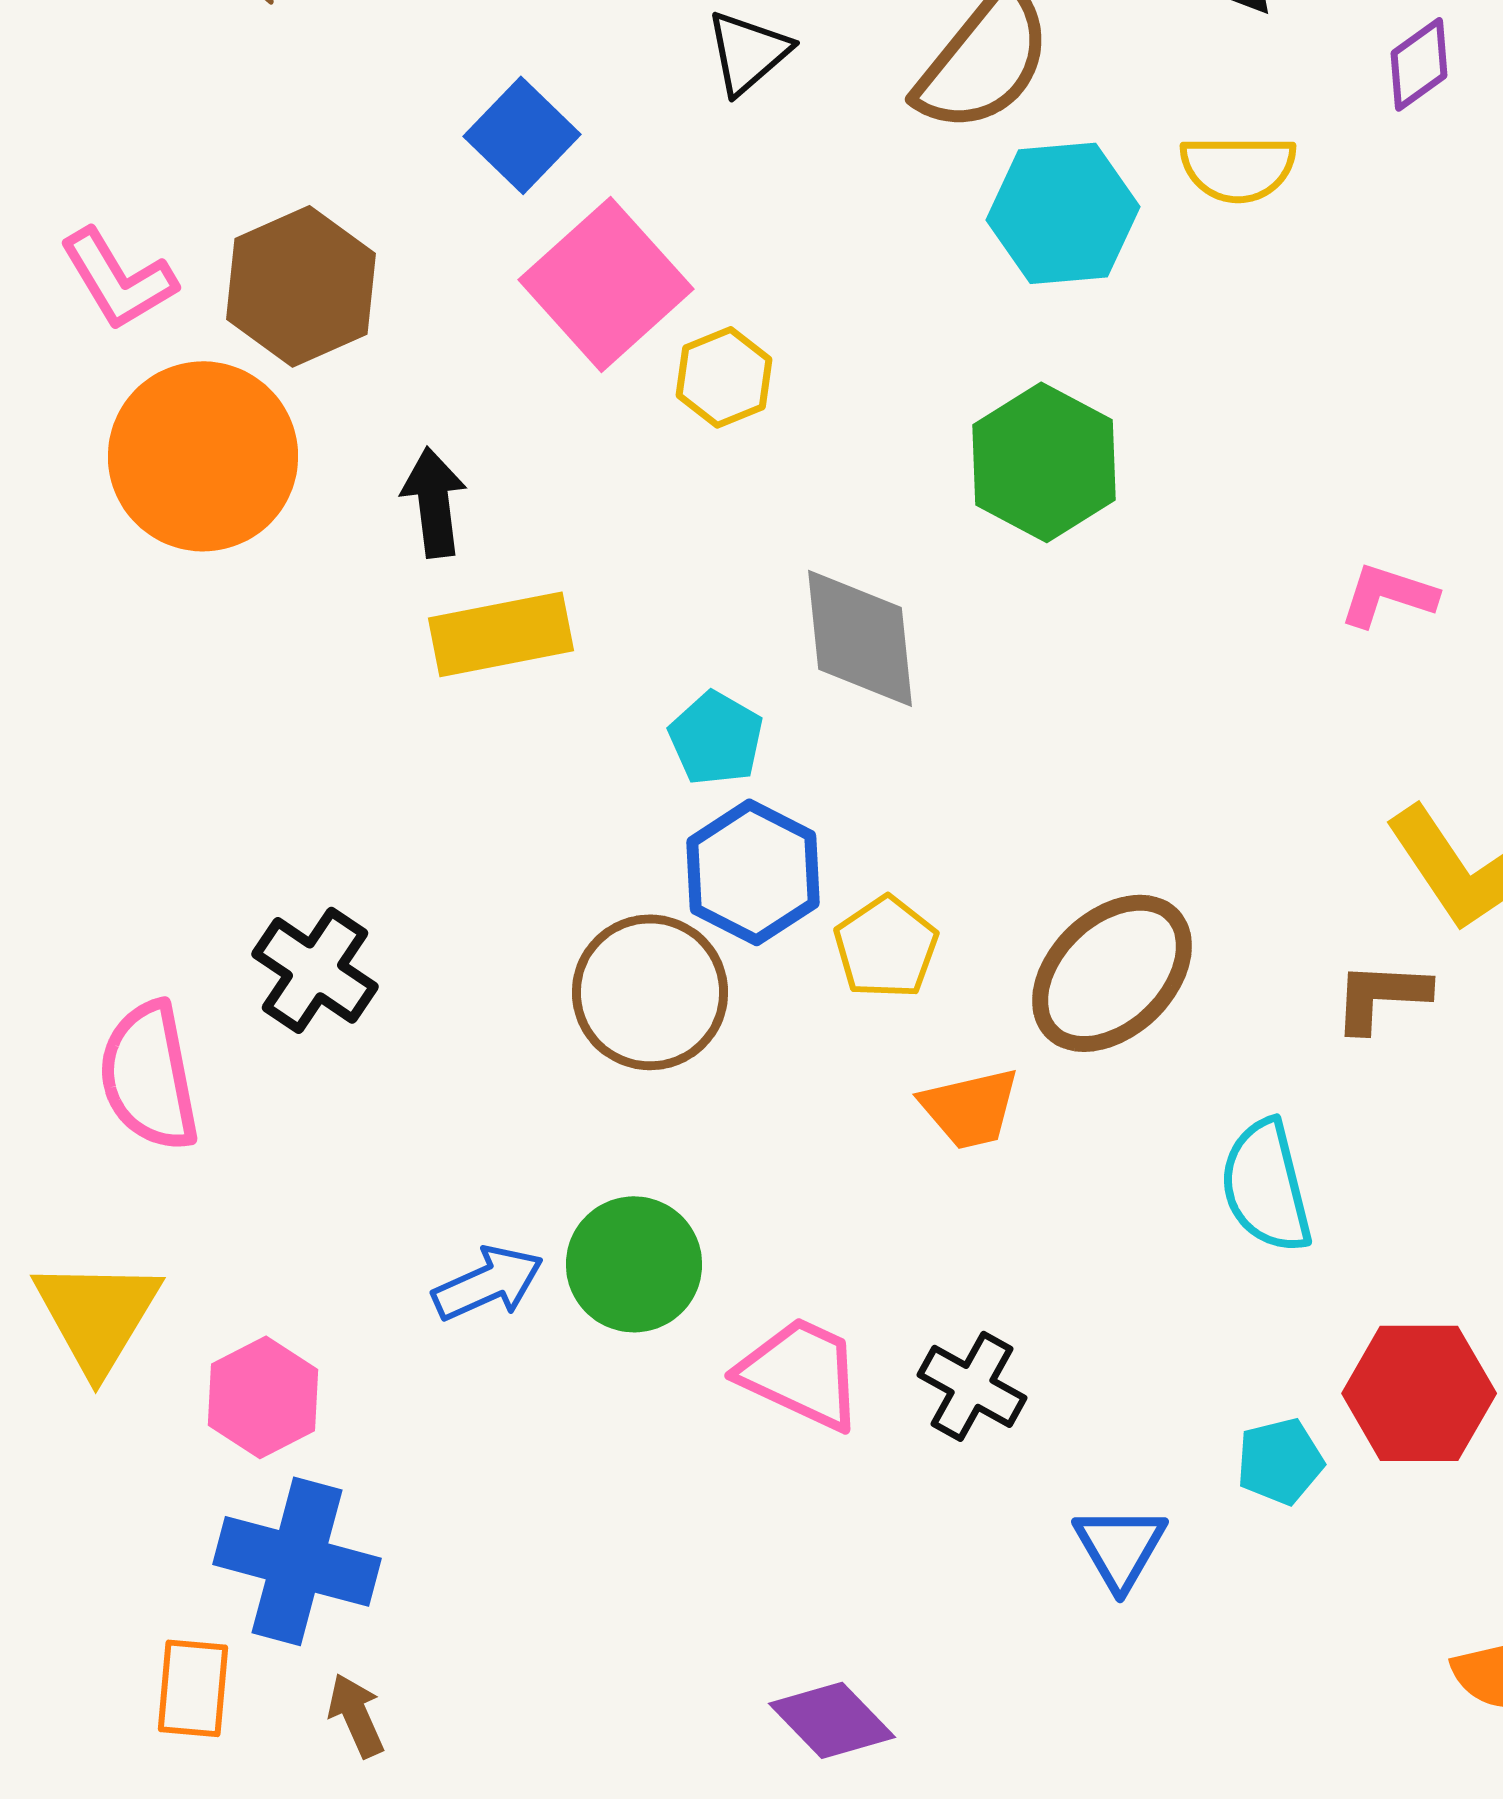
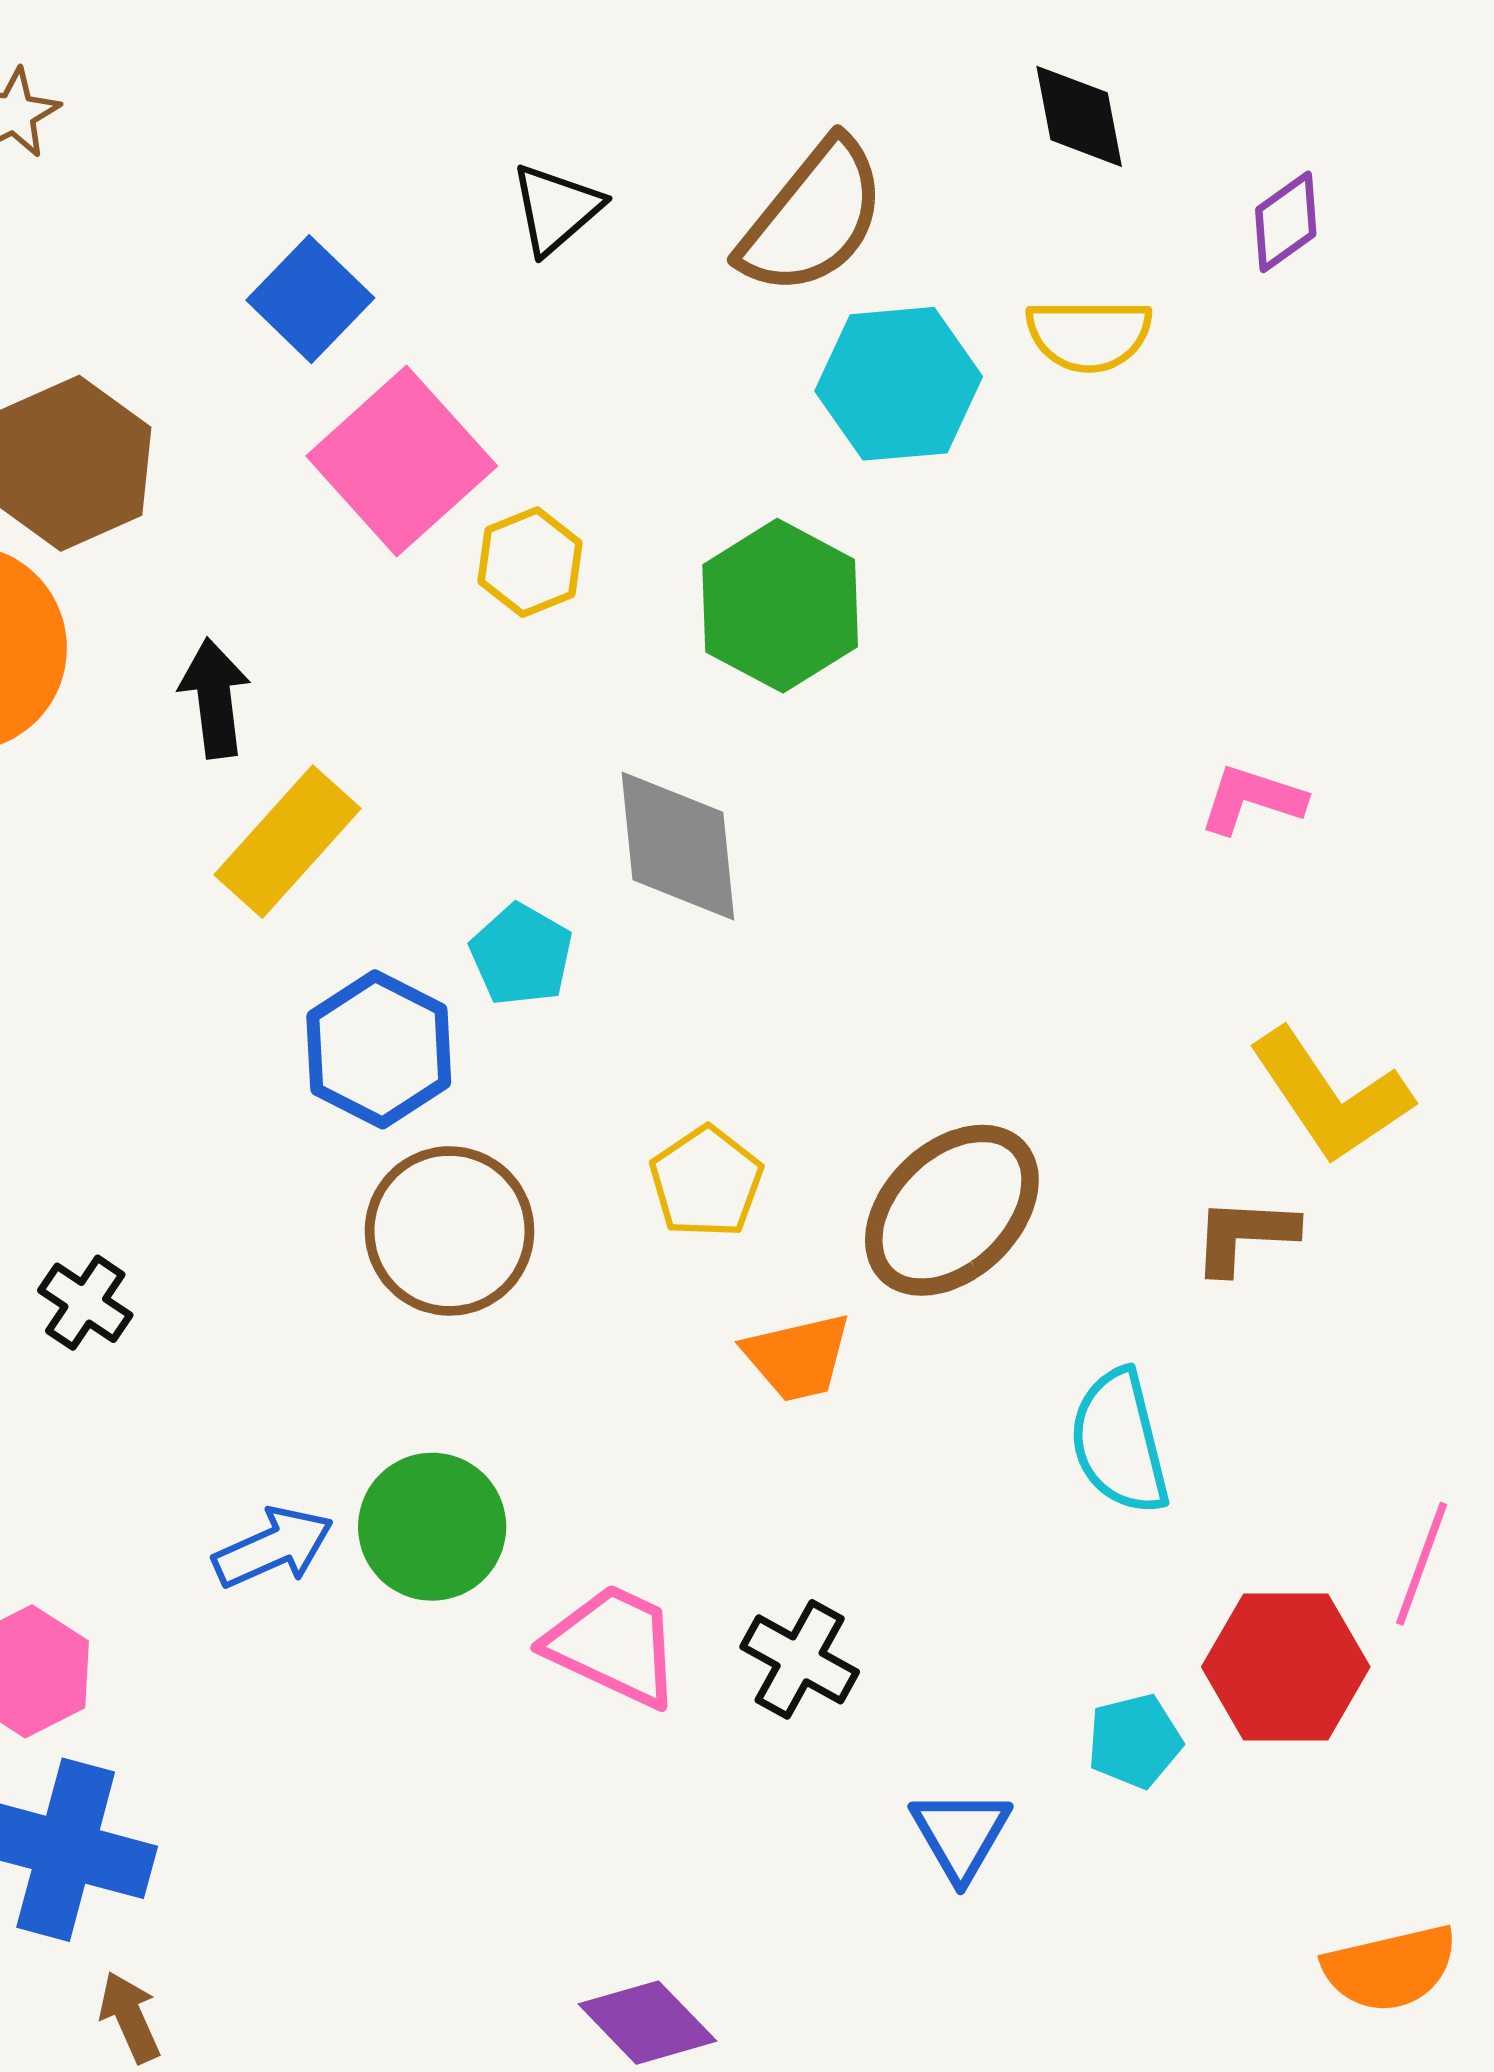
green hexagon: (1044, 462) -> (780, 606), moved
yellow rectangle: (501, 634) -> (287, 842), turned -37
blue hexagon: (753, 872) -> (379, 1049), moved
black cross: (315, 970) -> (85, 1303), moved, size x0.7

